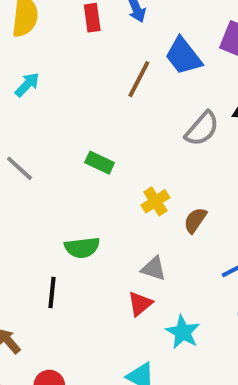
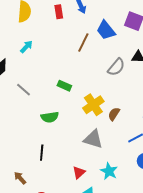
yellow cross: (155, 201) -> (93, 105), size x1.5
green semicircle: (82, 248) -> (50, 117), moved
gray triangle: (154, 269) -> (93, 139), size x1.5
red triangle: (140, 304) -> (79, 173), moved

